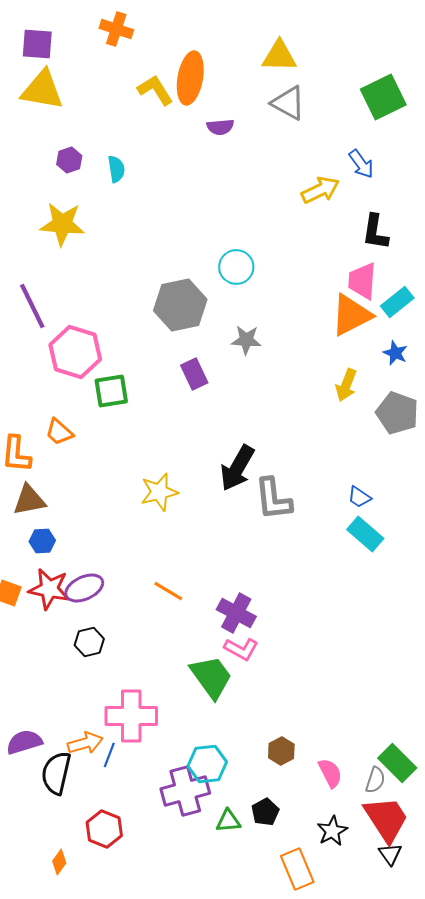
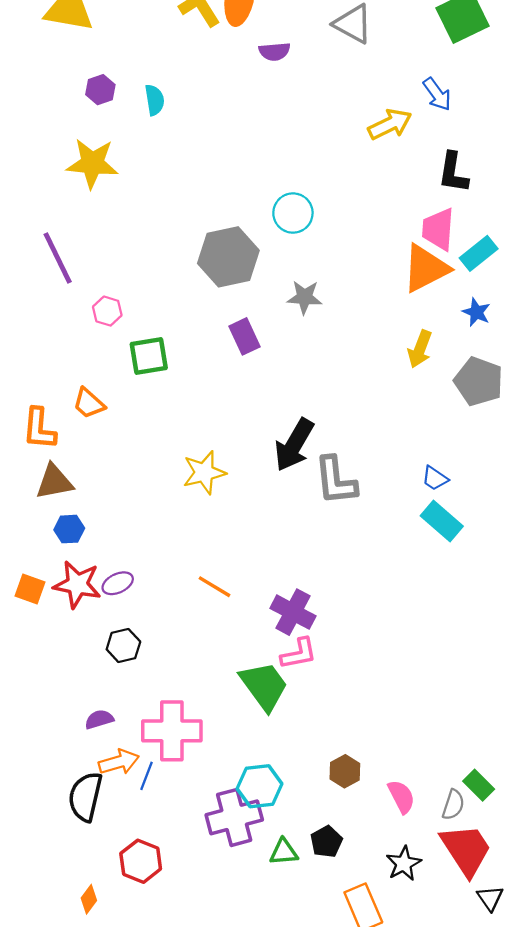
pink hexagon: (75, 352) -> (107, 311), size x0.5
purple ellipse: (84, 588) -> (118, 583), size x0.7
pink L-shape: (241, 649) -> (299, 654), turned -40
purple semicircle: (24, 742) -> (99, 719), moved, size x0.7
green rectangle: (397, 763) -> (479, 785), size x0.7
black triangle: (390, 854) -> (490, 898), moved

